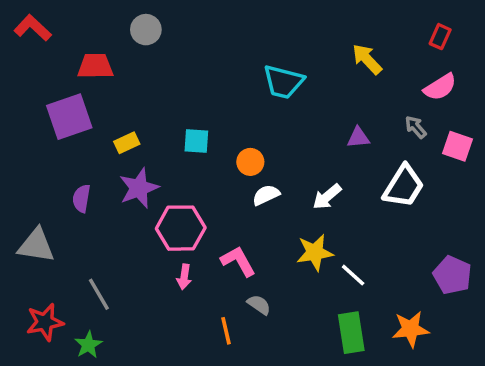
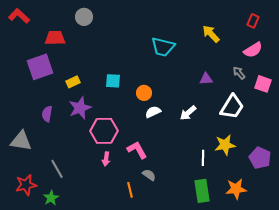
yellow star: (315, 252) -> (225, 145), moved
white line: (353, 275) -> (203, 158), turned 49

